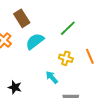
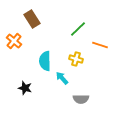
cyan semicircle: (35, 41) -> (45, 61), moved, turned -54
orange line: (90, 56) -> (100, 45), moved, turned -49

